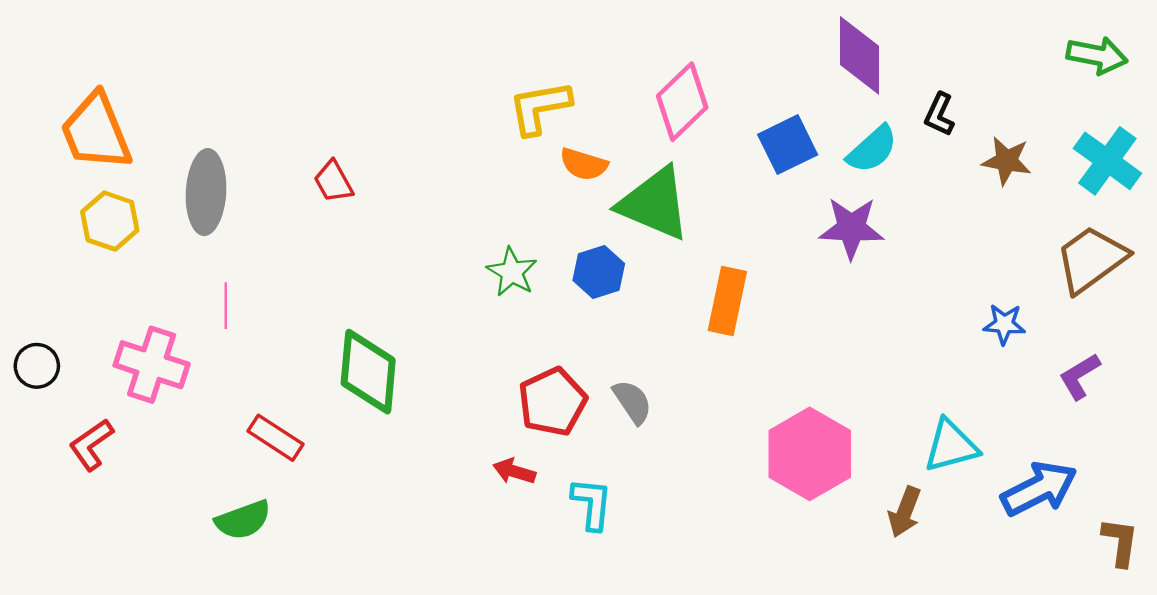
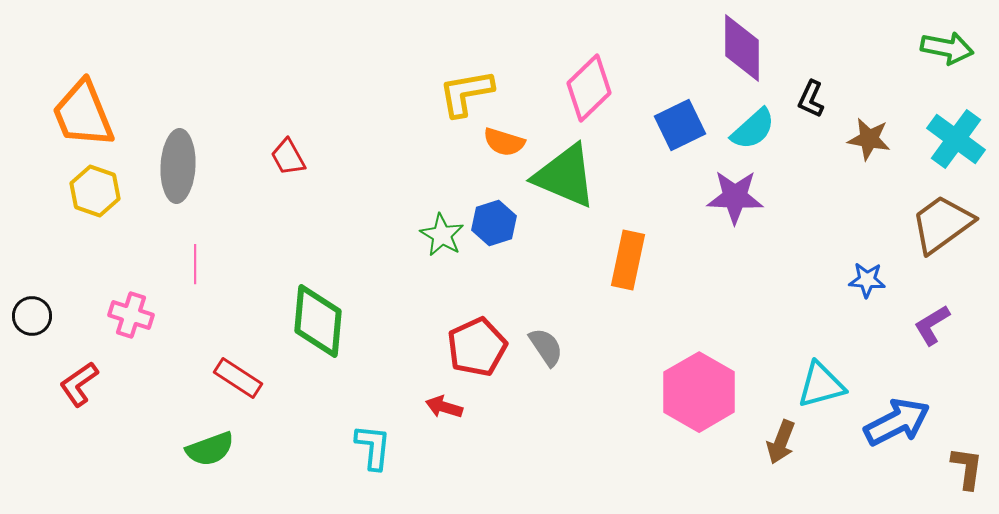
blue hexagon: (599, 272) -> (494, 223), moved
pink cross: (152, 365) -> (131, 315), size x0.7
cyan L-shape: (592, 504) -> (373, 447), moved

